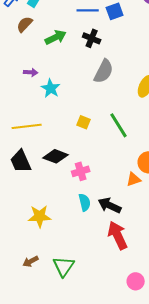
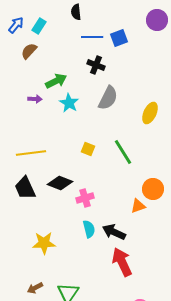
green arrow: (56, 37) -> (56, 81), moved
cyan star: (51, 88) -> (69, 103), moved

